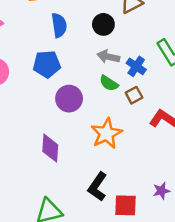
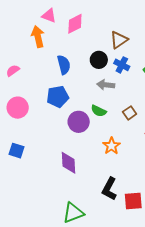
blue cross: (136, 66) -> (122, 65), moved
green semicircle: (109, 83) -> (99, 111), moved
orange star: (106, 134) -> (111, 146), size x0.7

